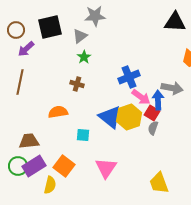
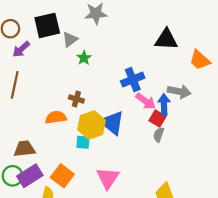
black triangle: (175, 22) -> (166, 39), moved
gray triangle: (80, 36) -> (70, 39), moved
brown cross: (77, 84) -> (76, 99), moved
yellow hexagon: (129, 117) -> (92, 125), moved

